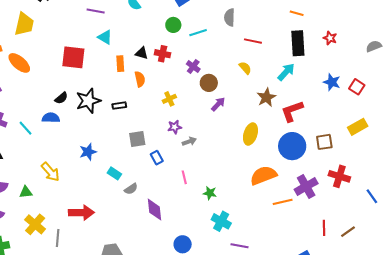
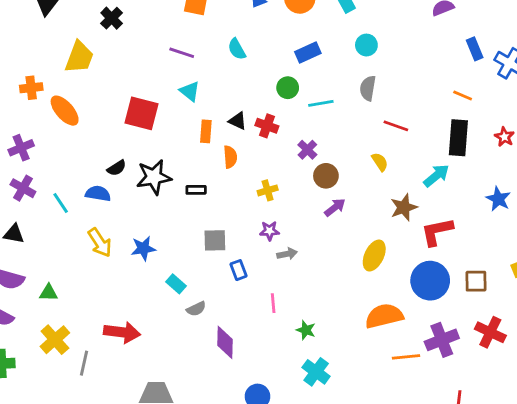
yellow arrow: (50, 172) -> (100, 243), moved

